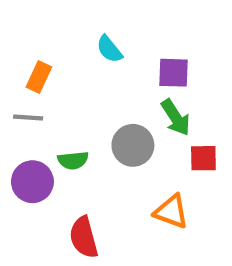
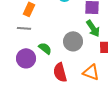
green semicircle: (73, 160) -> (45, 48), turned -136
red semicircle: (84, 237) -> (60, 72), moved

